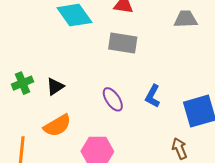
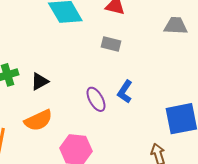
gray rectangle: (123, 43) -> (111, 44), size x0.7
blue L-shape: (153, 96) -> (125, 92), moved

